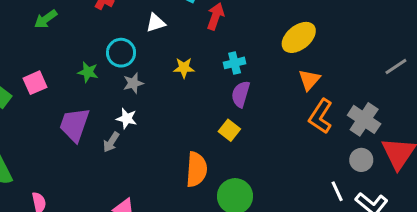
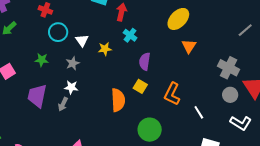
white triangle: (156, 23) -> (82, 40), moved, turned -40
cyan circle: (121, 53) -> (58, 32), moved
cyan cross: (235, 63) -> (130, 35), moved, turned -32
orange L-shape: (321, 116) -> (172, 94), moved
orange semicircle: (196, 169) -> (118, 100), moved
white line: (337, 191) -> (199, 112), moved

